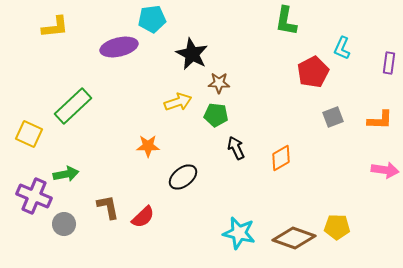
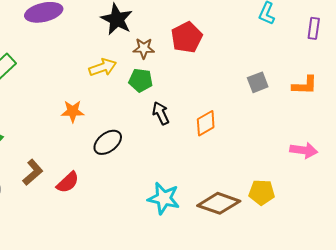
red pentagon: (313, 72) -> (187, 37), moved
pink arrow: (385, 170) -> (304, 150), moved
brown L-shape: (108, 207) -> (33, 172), turned 60

